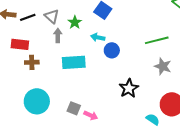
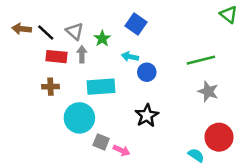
black line: (28, 17) -> (46, 32), turned 63
red rectangle: (20, 44) -> (57, 57), moved
black star: (129, 88) -> (147, 116), moved
cyan circle: (37, 101) -> (79, 118), moved

